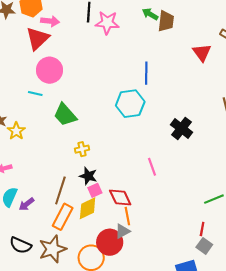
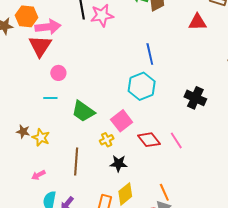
pink arrow: (50, 21) -> (48, 27), size x1.4
red triangle: (202, 53) -> (197, 22), turned -42
pink circle: (49, 70) -> (58, 73), size x0.6
brown line: (60, 190) -> (76, 161), moved
pink square: (95, 190) -> (122, 121), moved, size x1.5
red diamond: (120, 197) -> (149, 140), moved

